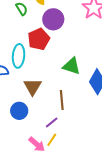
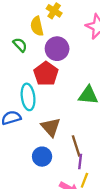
brown line: (62, 100) -> (76, 146), moved
purple line: (52, 123) -> (80, 161), turned -32

